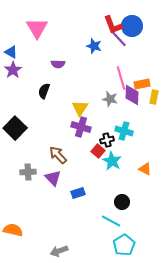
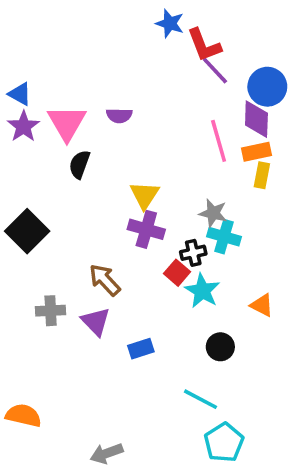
blue circle: (132, 26) -> (267, 87), moved
pink triangle: (37, 28) -> (67, 123), moved
blue star: (94, 46) -> (170, 23), moved
purple semicircle: (58, 64) -> (119, 116), moved
purple diamond: (132, 95) -> (256, 119), moved
yellow rectangle: (154, 97) -> (262, 175), moved
gray star: (110, 99) -> (213, 213), moved
black circle: (122, 202) -> (220, 347), moved

